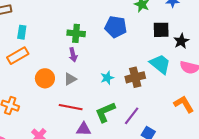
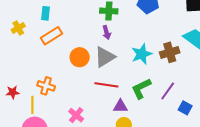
cyan rectangle: (22, 32) -> (46, 13), moved
cyan star: (107, 78) -> (142, 54), size x1.5
gray triangle: (70, 79) -> (105, 57), size x1.6

